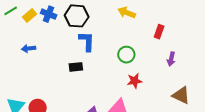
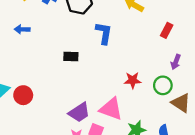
blue L-shape: (87, 41) -> (104, 33), moved
green circle: (126, 55) -> (163, 85), moved

